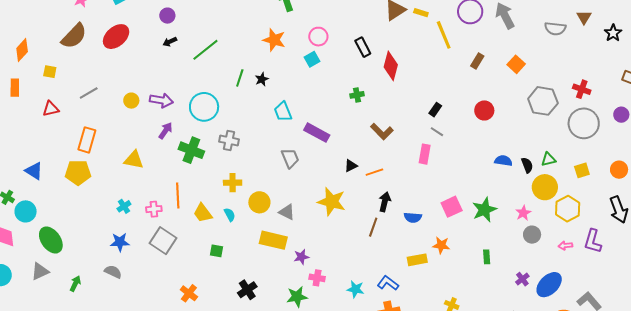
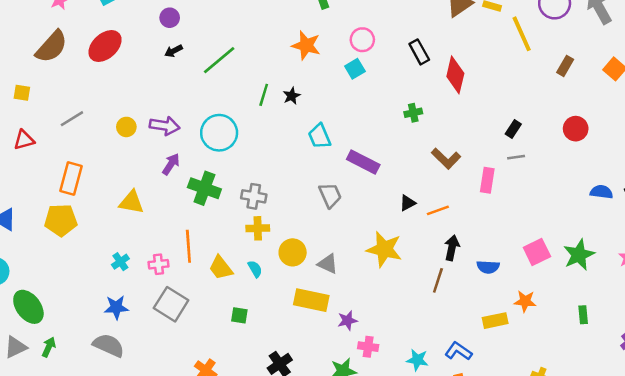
gray line: (437, 132) -> (516, 157), turned -40
gray cross: (229, 140) -> (254, 196), moved
pink rectangle: (425, 154) -> (487, 180), moved
gray semicircle: (113, 272) -> (109, 345), size x1.4
green arrow: (75, 284) -> (49, 347), moved

